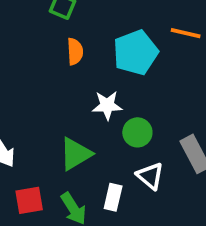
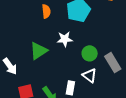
green circle: (137, 132) -> (90, 53), moved
green triangle: (76, 154) -> (39, 51), moved

